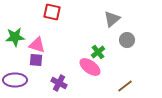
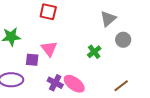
pink triangle: (37, 45) -> (49, 49), moved, turned 36
pink ellipse: (90, 67) -> (74, 84), moved

